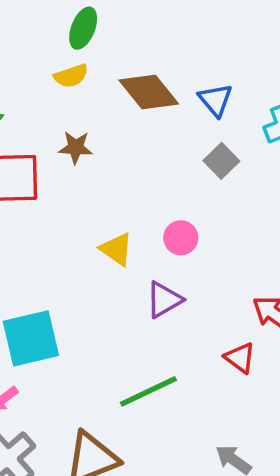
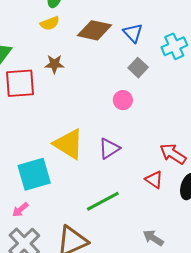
brown diamond: (149, 92) -> (95, 30), turned -36
pink circle: (181, 238) -> (123, 100), moved
yellow triangle: (116, 249) -> (69, 144), moved, size x1.6

